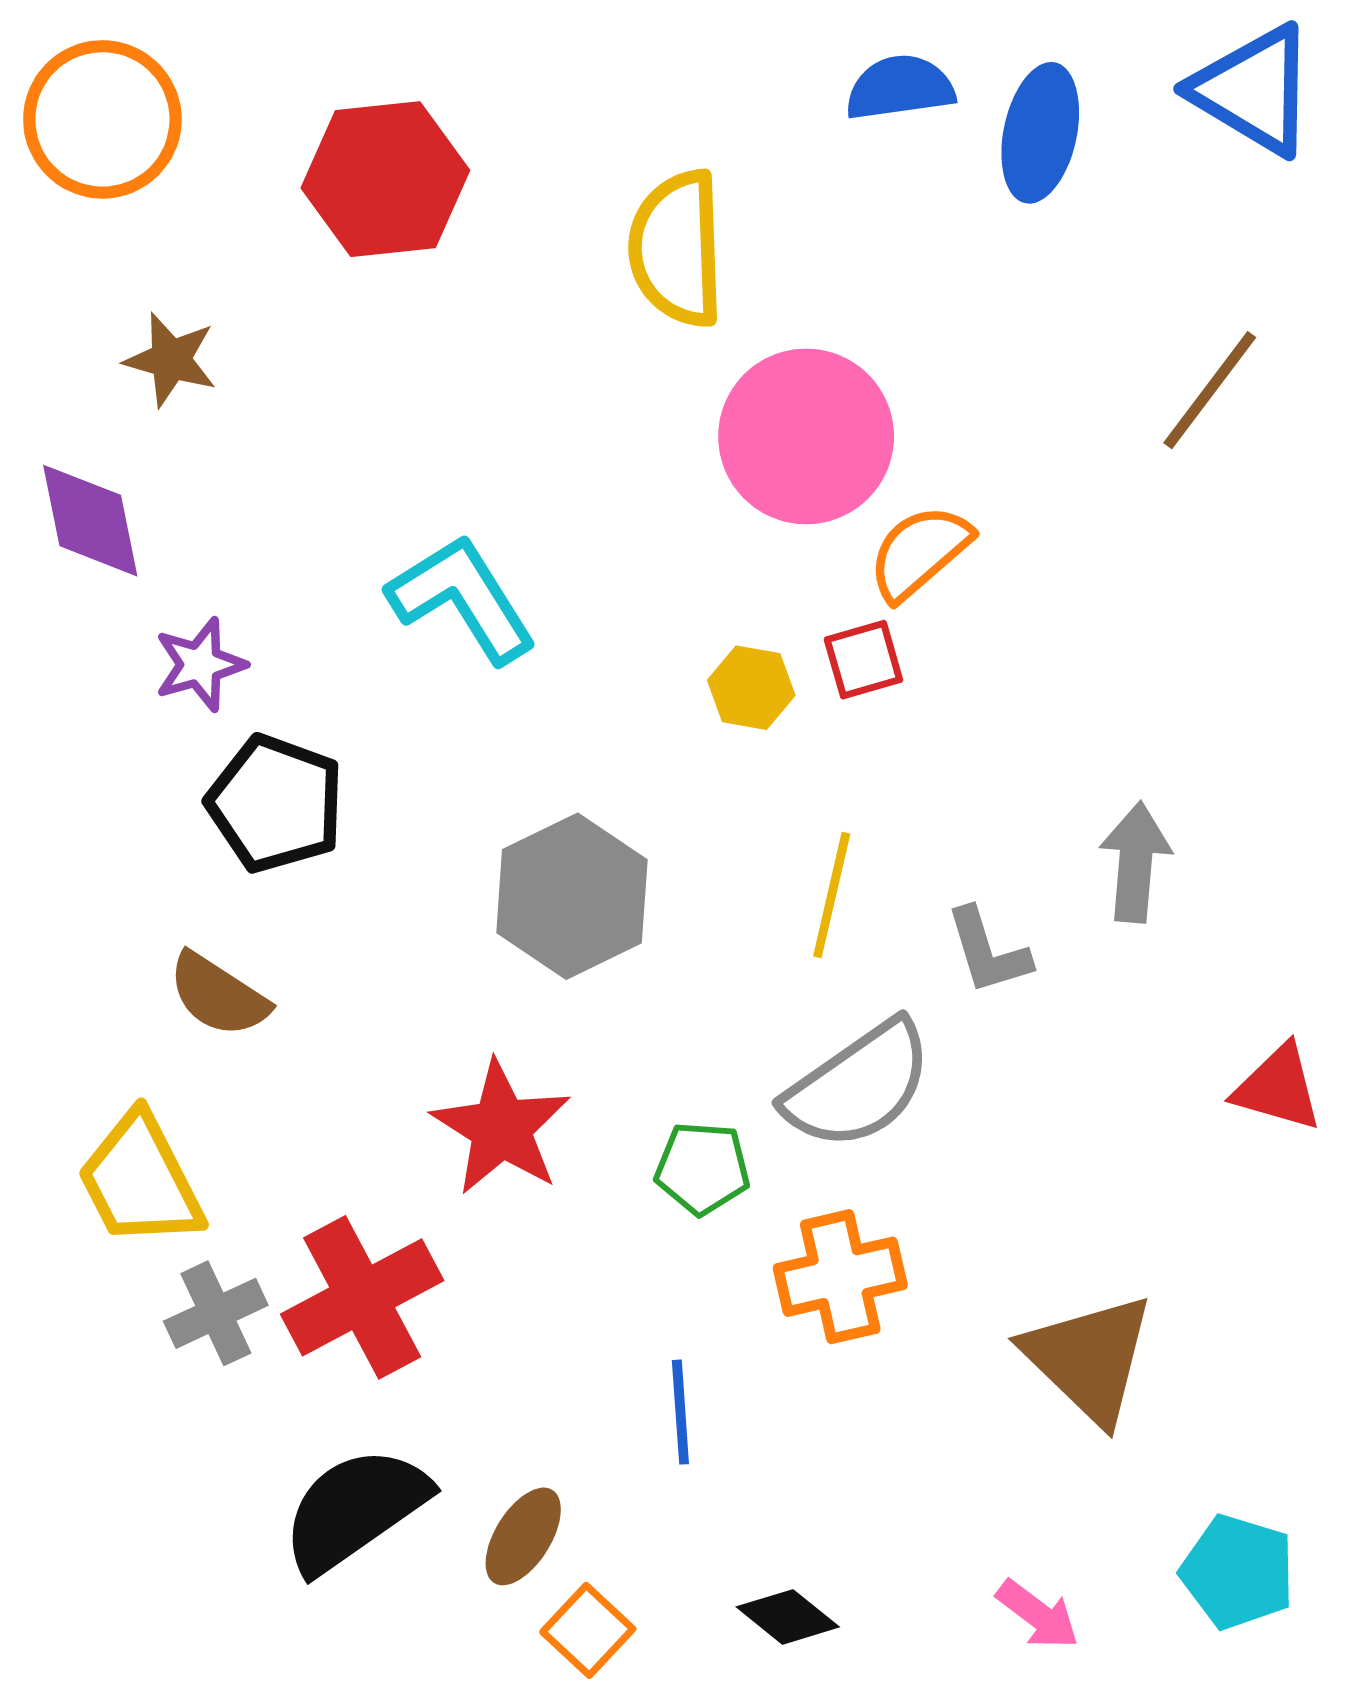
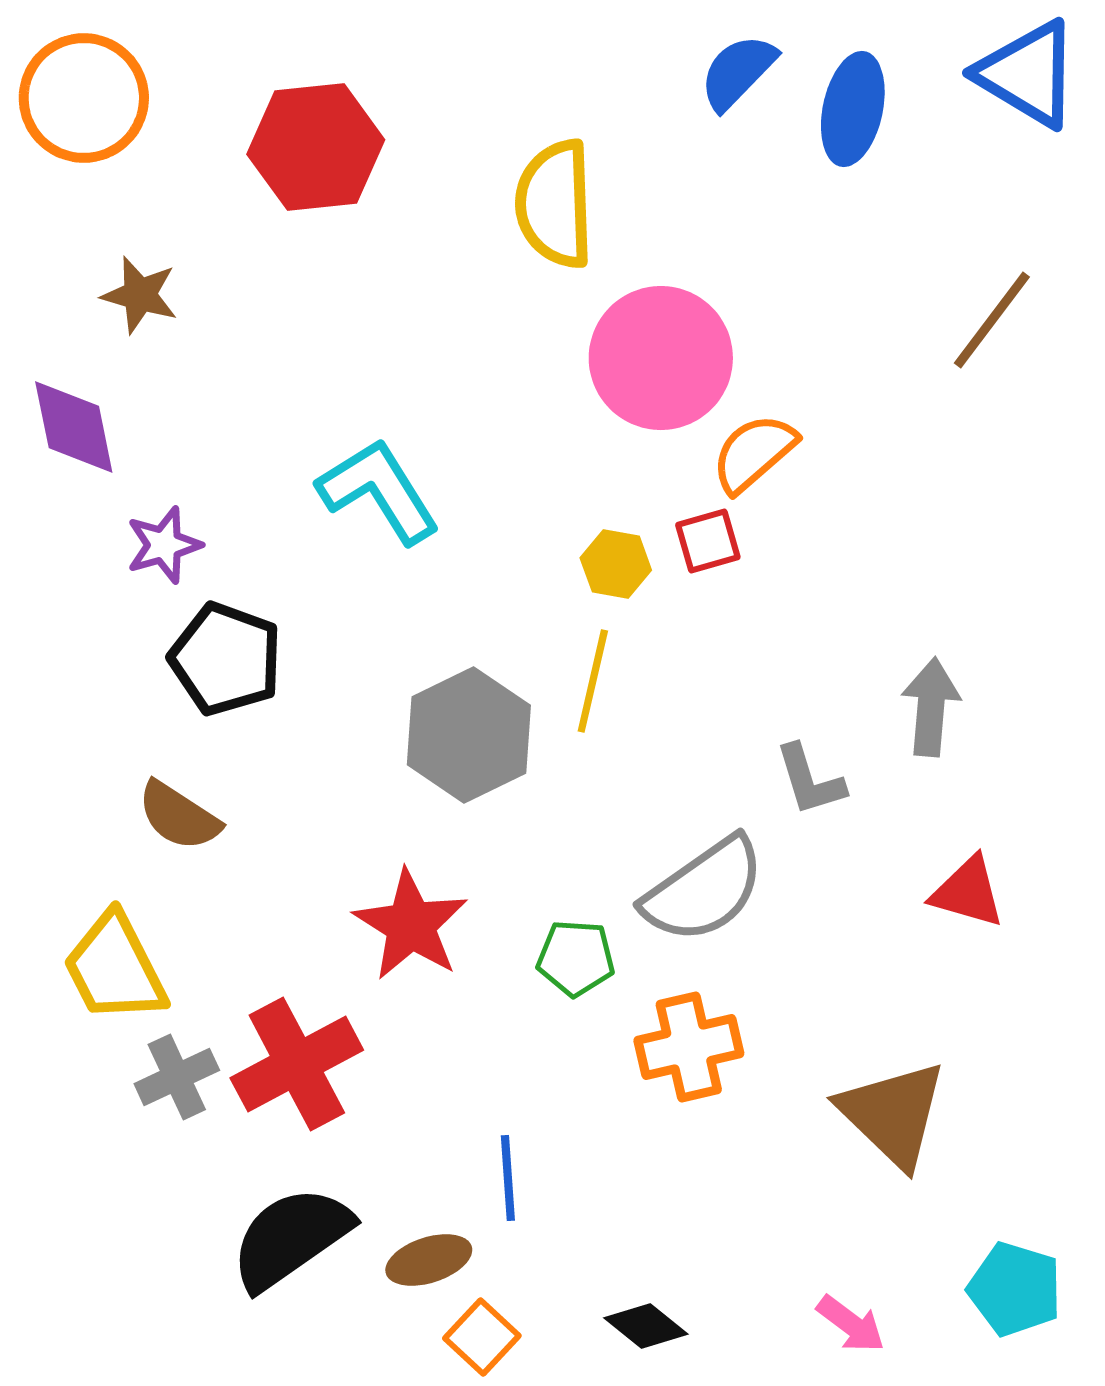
blue semicircle: (900, 88) -> (738, 72), turned -38
yellow line: (832, 895) -> (593, 681), moved
red triangle: (1278, 1088) -> (968, 892), moved
blue line: (680, 1412) -> (508, 1178), moved
brown ellipse: (523, 1536) -> (429, 1260), turned 40

